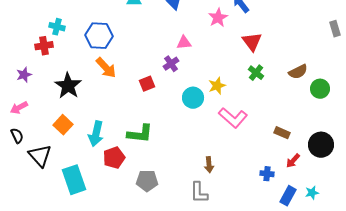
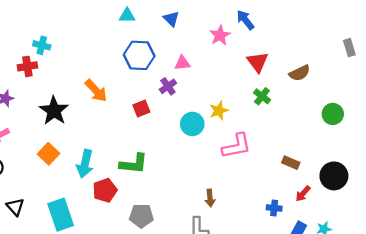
blue hexagon: (99, 36) -> (139, 55), moved
brown semicircle: (298, 72) -> (300, 73), moved
pink L-shape: (233, 118) -> (237, 146), turned -52
black triangle: (40, 156) -> (15, 207), moved, size x0.7

